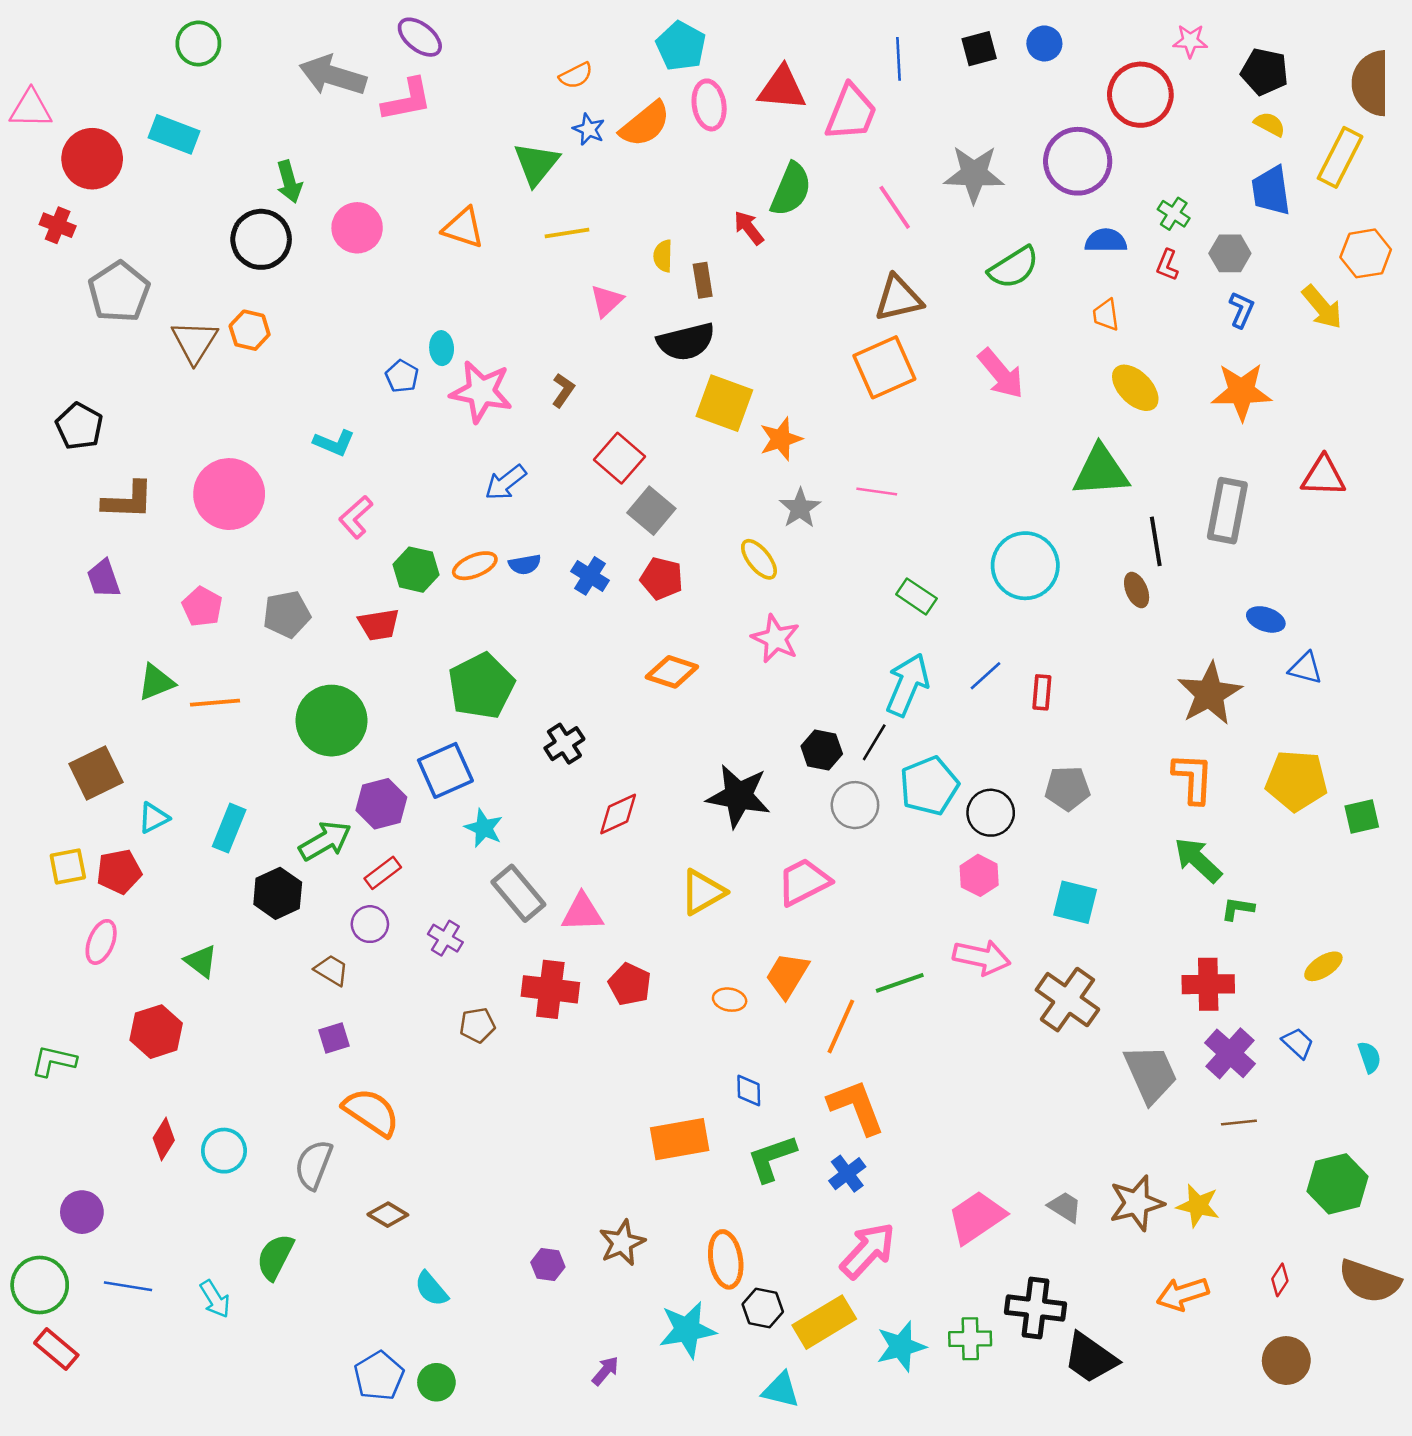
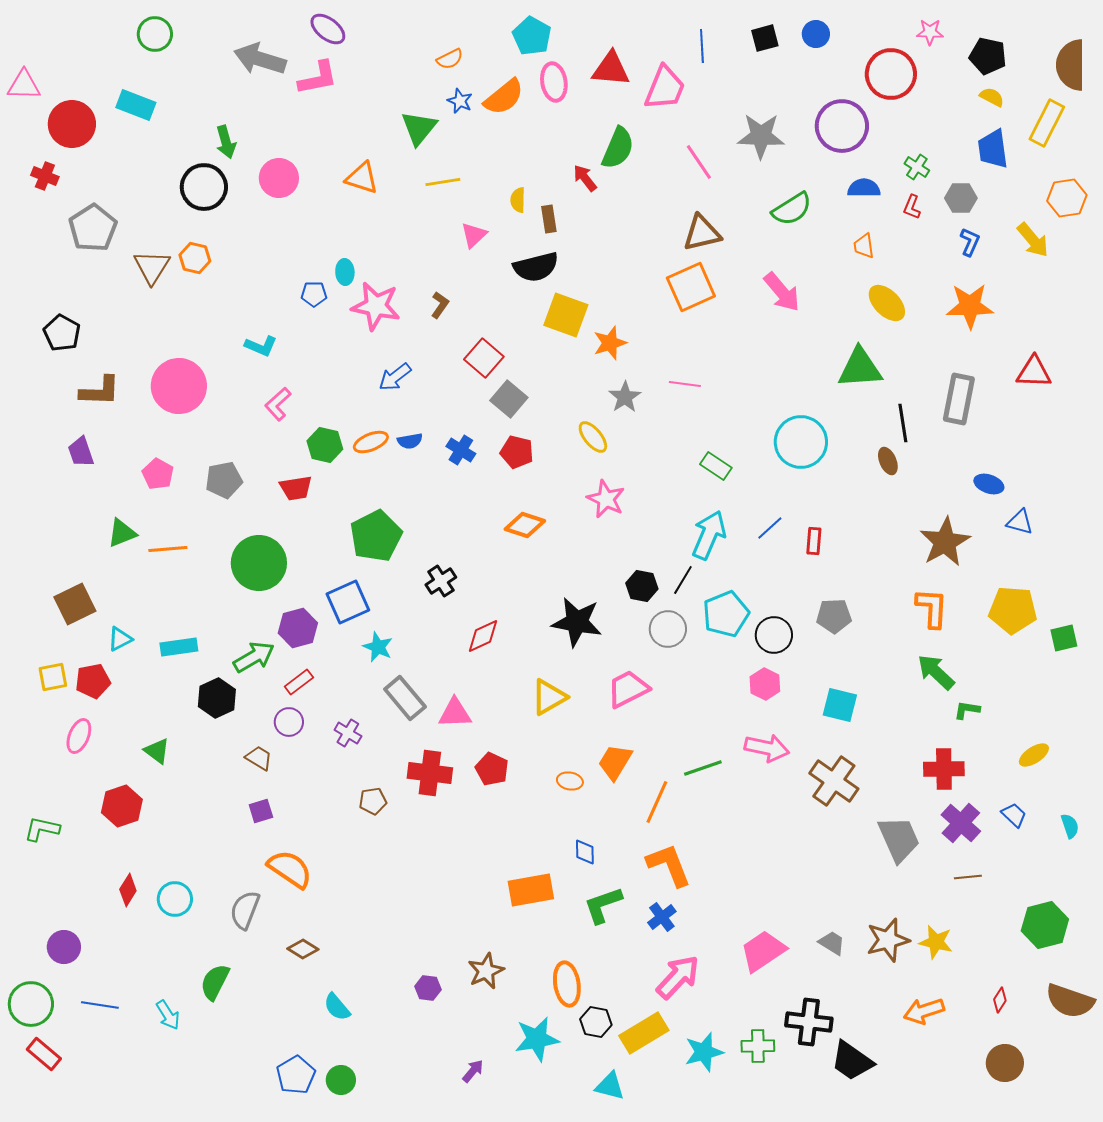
blue pentagon: (402, 376) -> (314, 294), turned -30
cyan rectangle: (229, 828) -> (179, 647), turned 60

